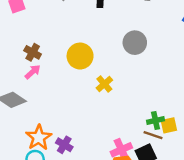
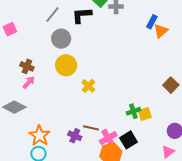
gray circle: (135, 43) -> (61, 39), moved
brown line: (153, 135) -> (91, 128), moved
purple cross: (64, 145) -> (75, 136), moved

